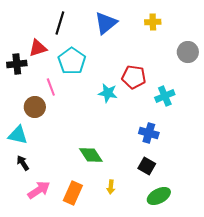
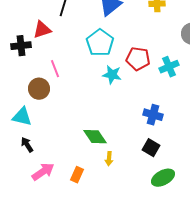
cyan pentagon: (72, 61) -> (100, 43), moved
cyan cross: (165, 96) -> (169, 67), moved
yellow arrow: (111, 187) -> (109, 159), moved
orange rectangle: (73, 193) -> (77, 175), size x0.7

